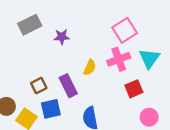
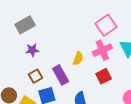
purple star: (62, 37) -> (32, 50), moved
red square: (134, 89) -> (104, 76), moved

